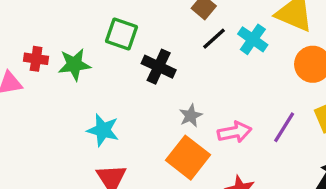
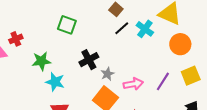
red cross: (36, 59) -> (16, 39), turned -32
green star: (74, 65) -> (41, 61), moved
black cross: (159, 67) -> (89, 60), moved, turned 36

